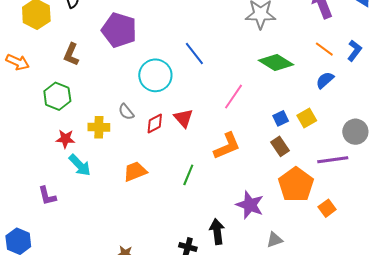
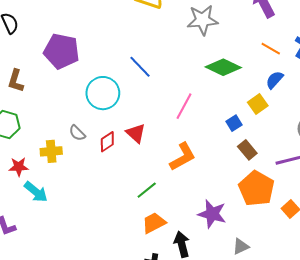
yellow square: (307, 118) -> (258, 104), moved
brown rectangle: (280, 146) -> (247, 150), moved
orange trapezoid: (135, 171) -> (154, 223), moved
green line: (188, 175) -> (147, 190), turned 35

